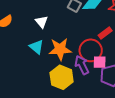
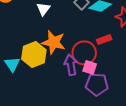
cyan triangle: (36, 47) -> (12, 64), moved
yellow hexagon: (62, 77) -> (34, 54), moved

